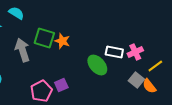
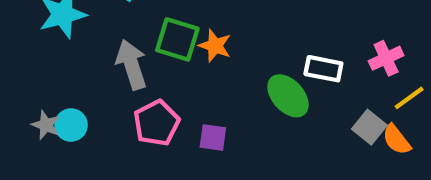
pink cross: (135, 52) -> (386, 58), moved
purple square: (61, 85) -> (213, 138), turned 32
pink pentagon: (41, 91) -> (157, 123), moved

